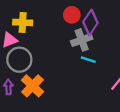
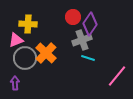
orange cross: (32, 86) -> (46, 53), moved

